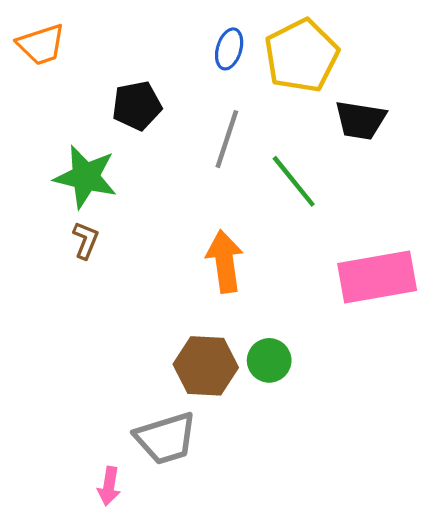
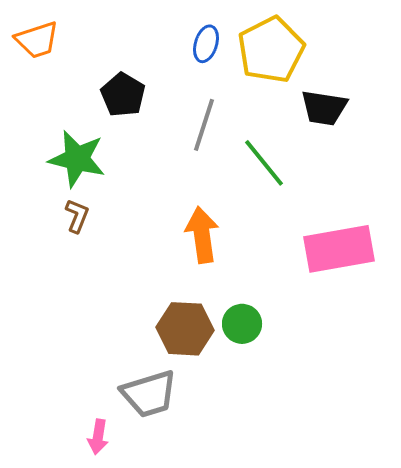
black pentagon: (137, 106) -> (123, 95), turned -30

